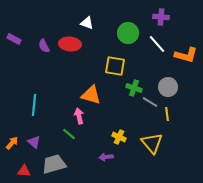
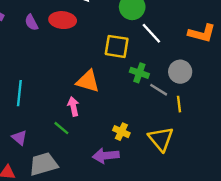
white line: (157, 44) -> (151, 33), moved
purple arrow: (106, 157) -> (106, 156), size x1.5

